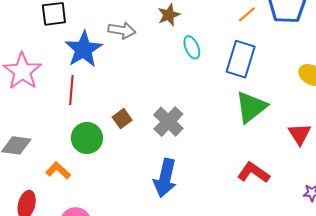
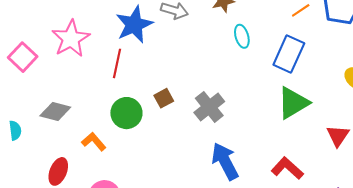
blue arrow: (165, 178) -> (225, 161), moved, turned 132

